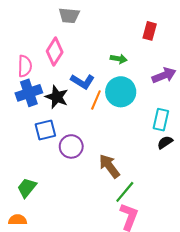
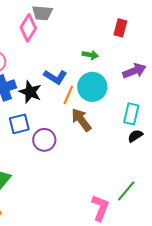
pink diamond: (55, 52) -> (28, 28), moved
brown arrow: (109, 166) -> (81, 120), moved
green line: (125, 192) -> (126, 191), moved

